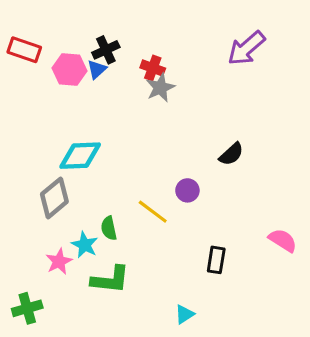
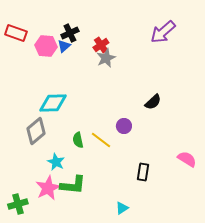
red cross: (153, 68) -> (101, 45), turned 35
green semicircle: (109, 228) -> (78, 140), moved
pink star: (59, 261) -> (48, 188), moved, size x1.4

